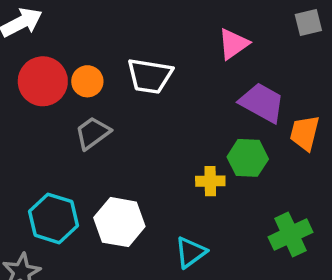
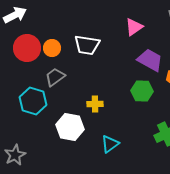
yellow cross: (210, 181) -> (95, 104), moved
cyan hexagon: (53, 218) -> (33, 101), moved

